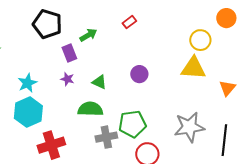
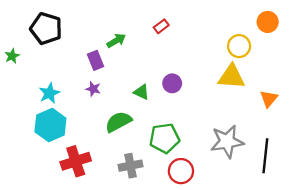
black pentagon: (47, 24) -> (46, 29), moved
green triangle: (99, 82) -> (141, 92), moved
green semicircle: (90, 109) -> (118, 122), turned -30
gray cross: (106, 137) -> (131, 166), moved

